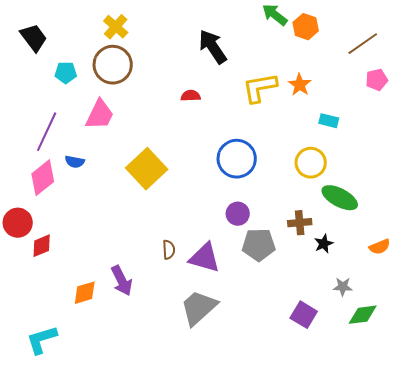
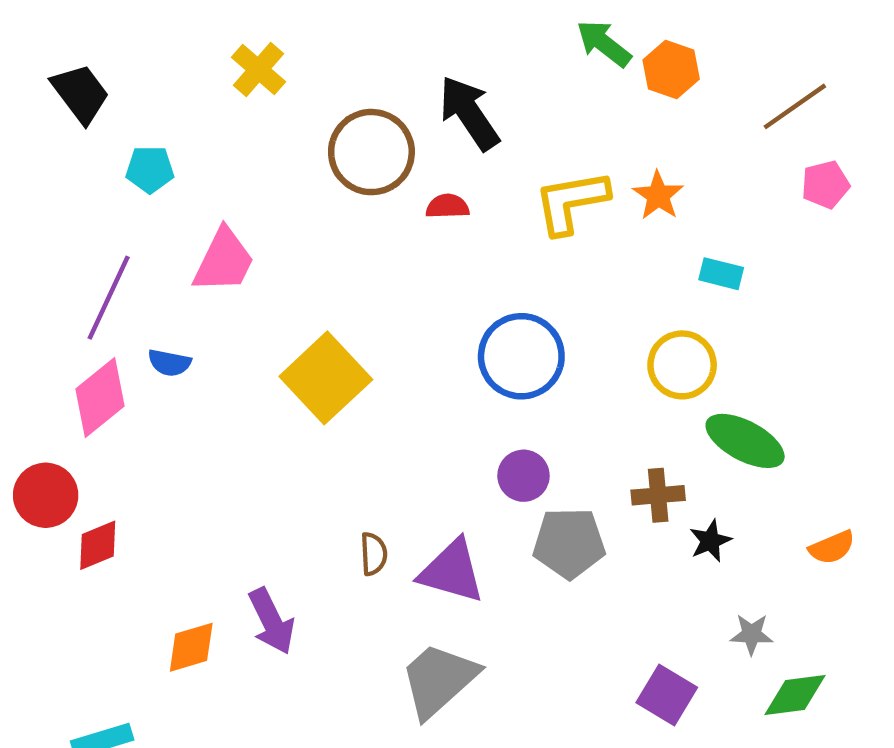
brown circle: (113, 65) -> (371, 152), moved
red semicircle: (191, 96) -> (447, 206), moved

